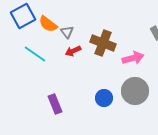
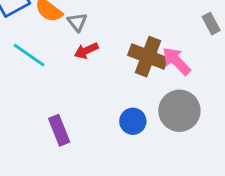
brown cross: (103, 43) -> (148, 57), moved
pink arrow: (133, 58) -> (176, 61), turned -120

